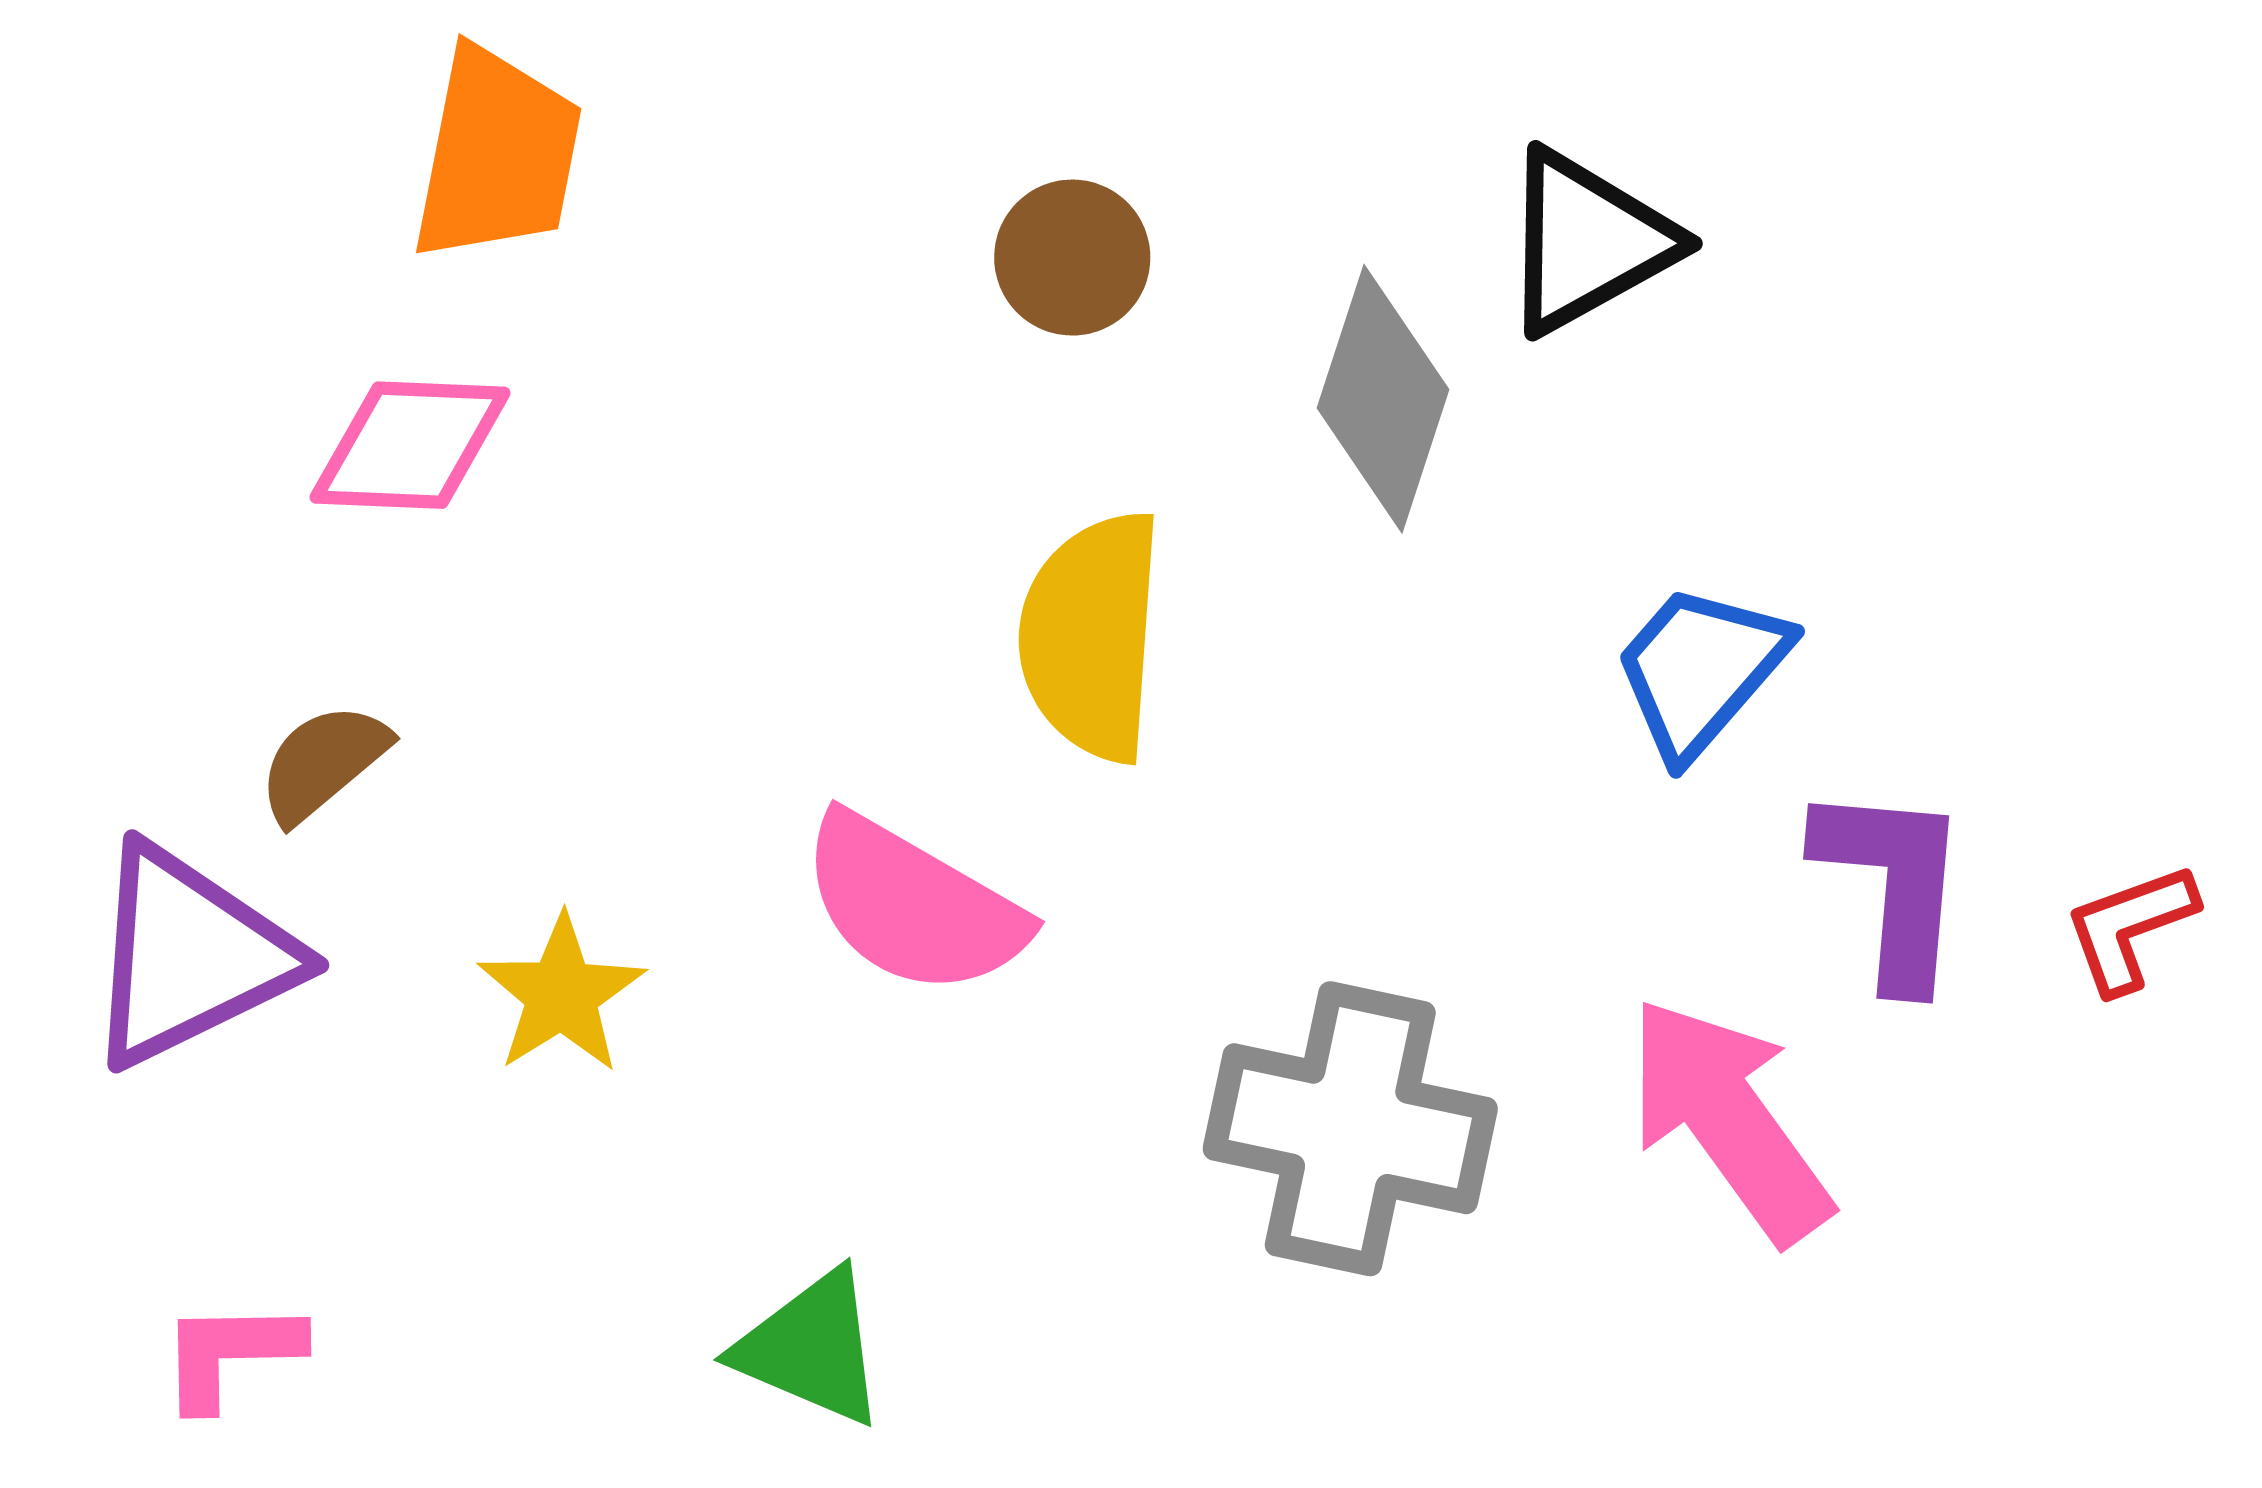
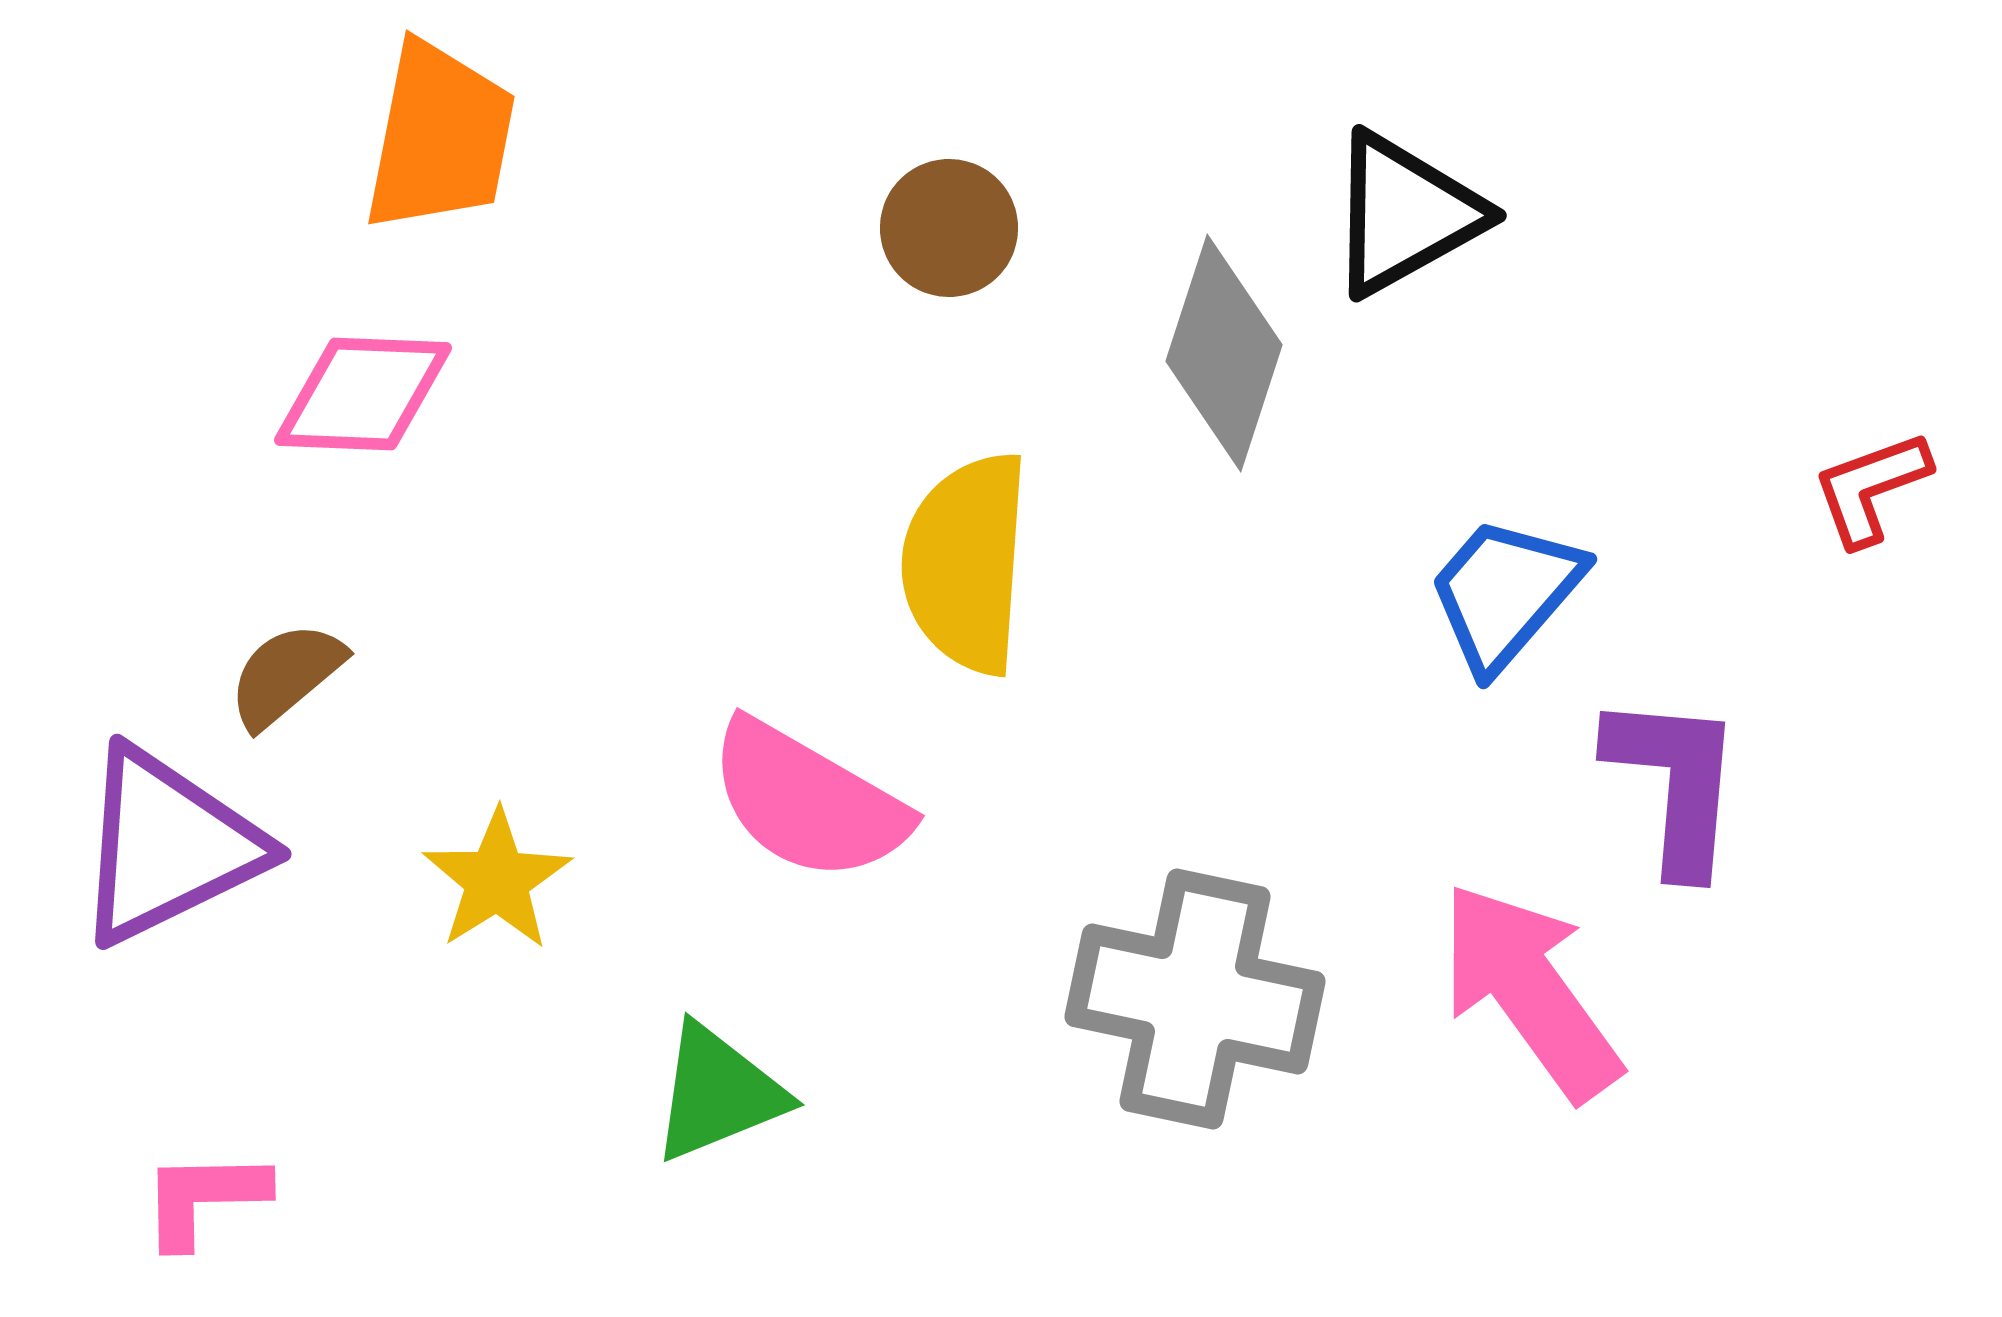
red L-shape: (2130, 928) -> (1871, 488), moved
green triangle: (811, 1348) -> (718, 1093), moved, turned -45

